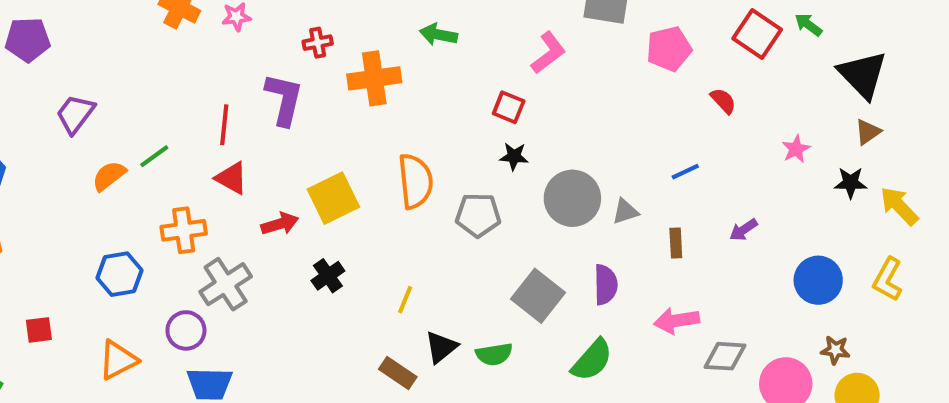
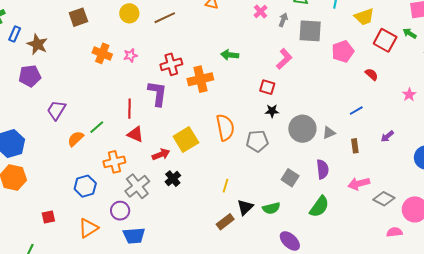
red cross: (318, 43) -> (171, 64), size x1.5
black cross: (328, 276) -> (173, 179), moved
gray square: (538, 296) -> (290, 178), size x0.7
gray diamond: (725, 356) -> (384, 199), turned 30
brown rectangle: (398, 373) -> (225, 222), turned -66

